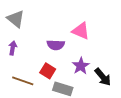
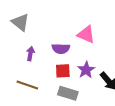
purple arrow: (13, 48) -> (30, 54), moved
red square: (48, 71) -> (63, 71), moved, turned -35

